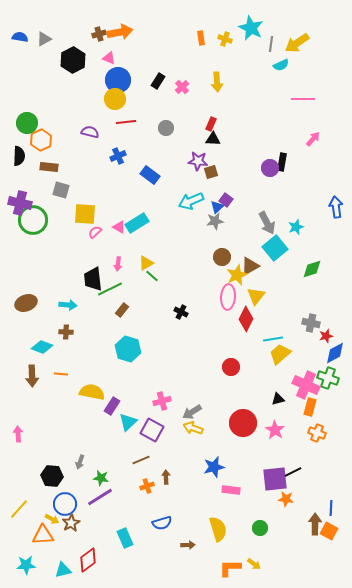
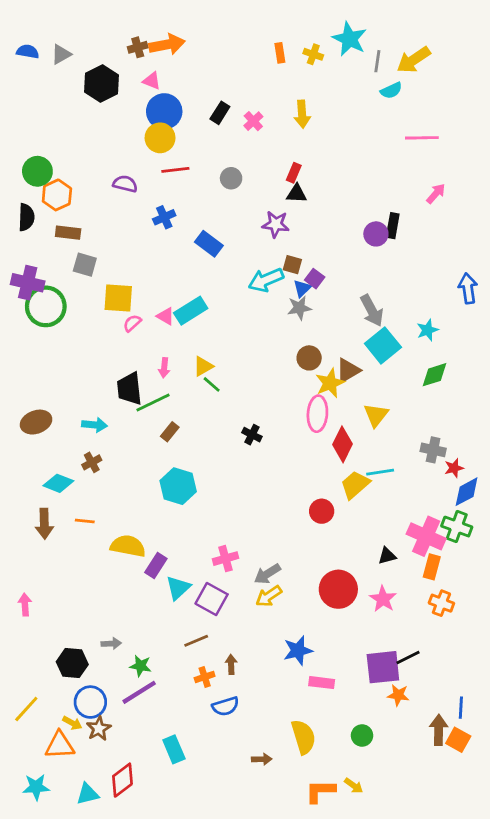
brown square: (211, 172) -> (292, 265), moved, turned 32
cyan star: (296, 227) -> (427, 330), moved
yellow triangle: (256, 296) -> (376, 415), moved
brown cross: (66, 332) -> (92, 462), turned -32
yellow trapezoid: (280, 354) -> (355, 485), moved
yellow arrow: (193, 428) -> (269, 596), turned -54
gray arrow: (80, 462) -> (111, 644), turned -112
blue semicircle: (162, 523) -> (225, 706), moved

